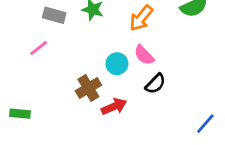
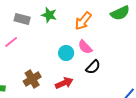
brown cross: (88, 88) -> (32, 79), moved

